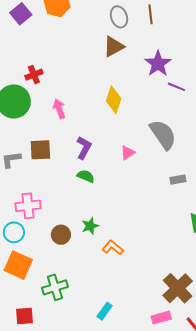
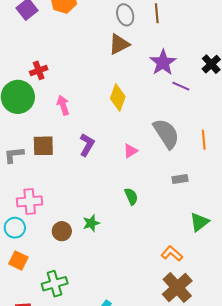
green semicircle: (86, 176) -> (131, 196), moved, turned 42
orange L-shape: (113, 248) -> (172, 254), moved
orange square: (18, 265) -> (18, 260), size x0.7

